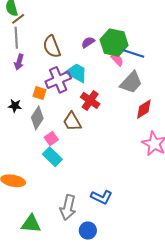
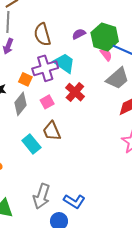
brown trapezoid: (72, 122) -> (52, 131), moved
pink square: (51, 139) -> (47, 102), moved
blue L-shape: (101, 197) -> (74, 201), moved

